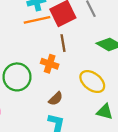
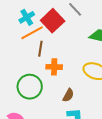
brown line: (63, 43) -> (40, 49), moved, turned 35

